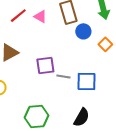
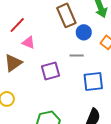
pink triangle: (40, 17) -> (29, 43), moved
gray line: (63, 76) -> (77, 55), moved

